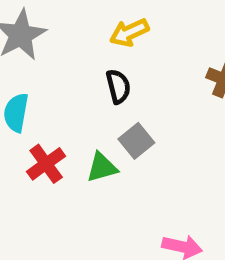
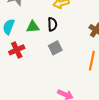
green triangle: (102, 167) -> (33, 27), moved

